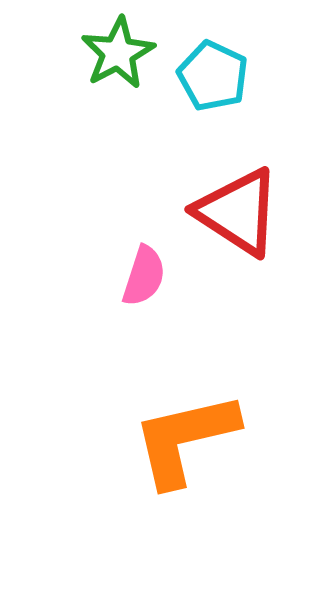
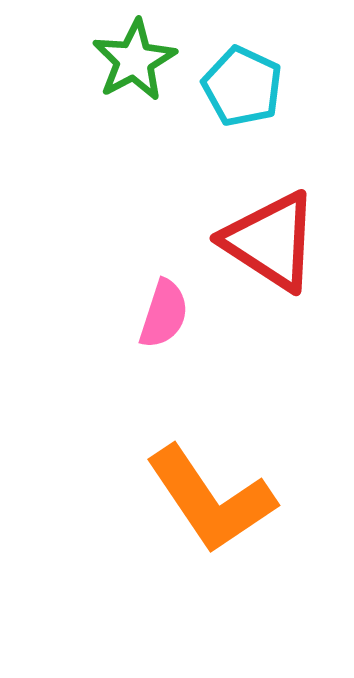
orange L-shape: (185, 439) -> (210, 499), turned -111

